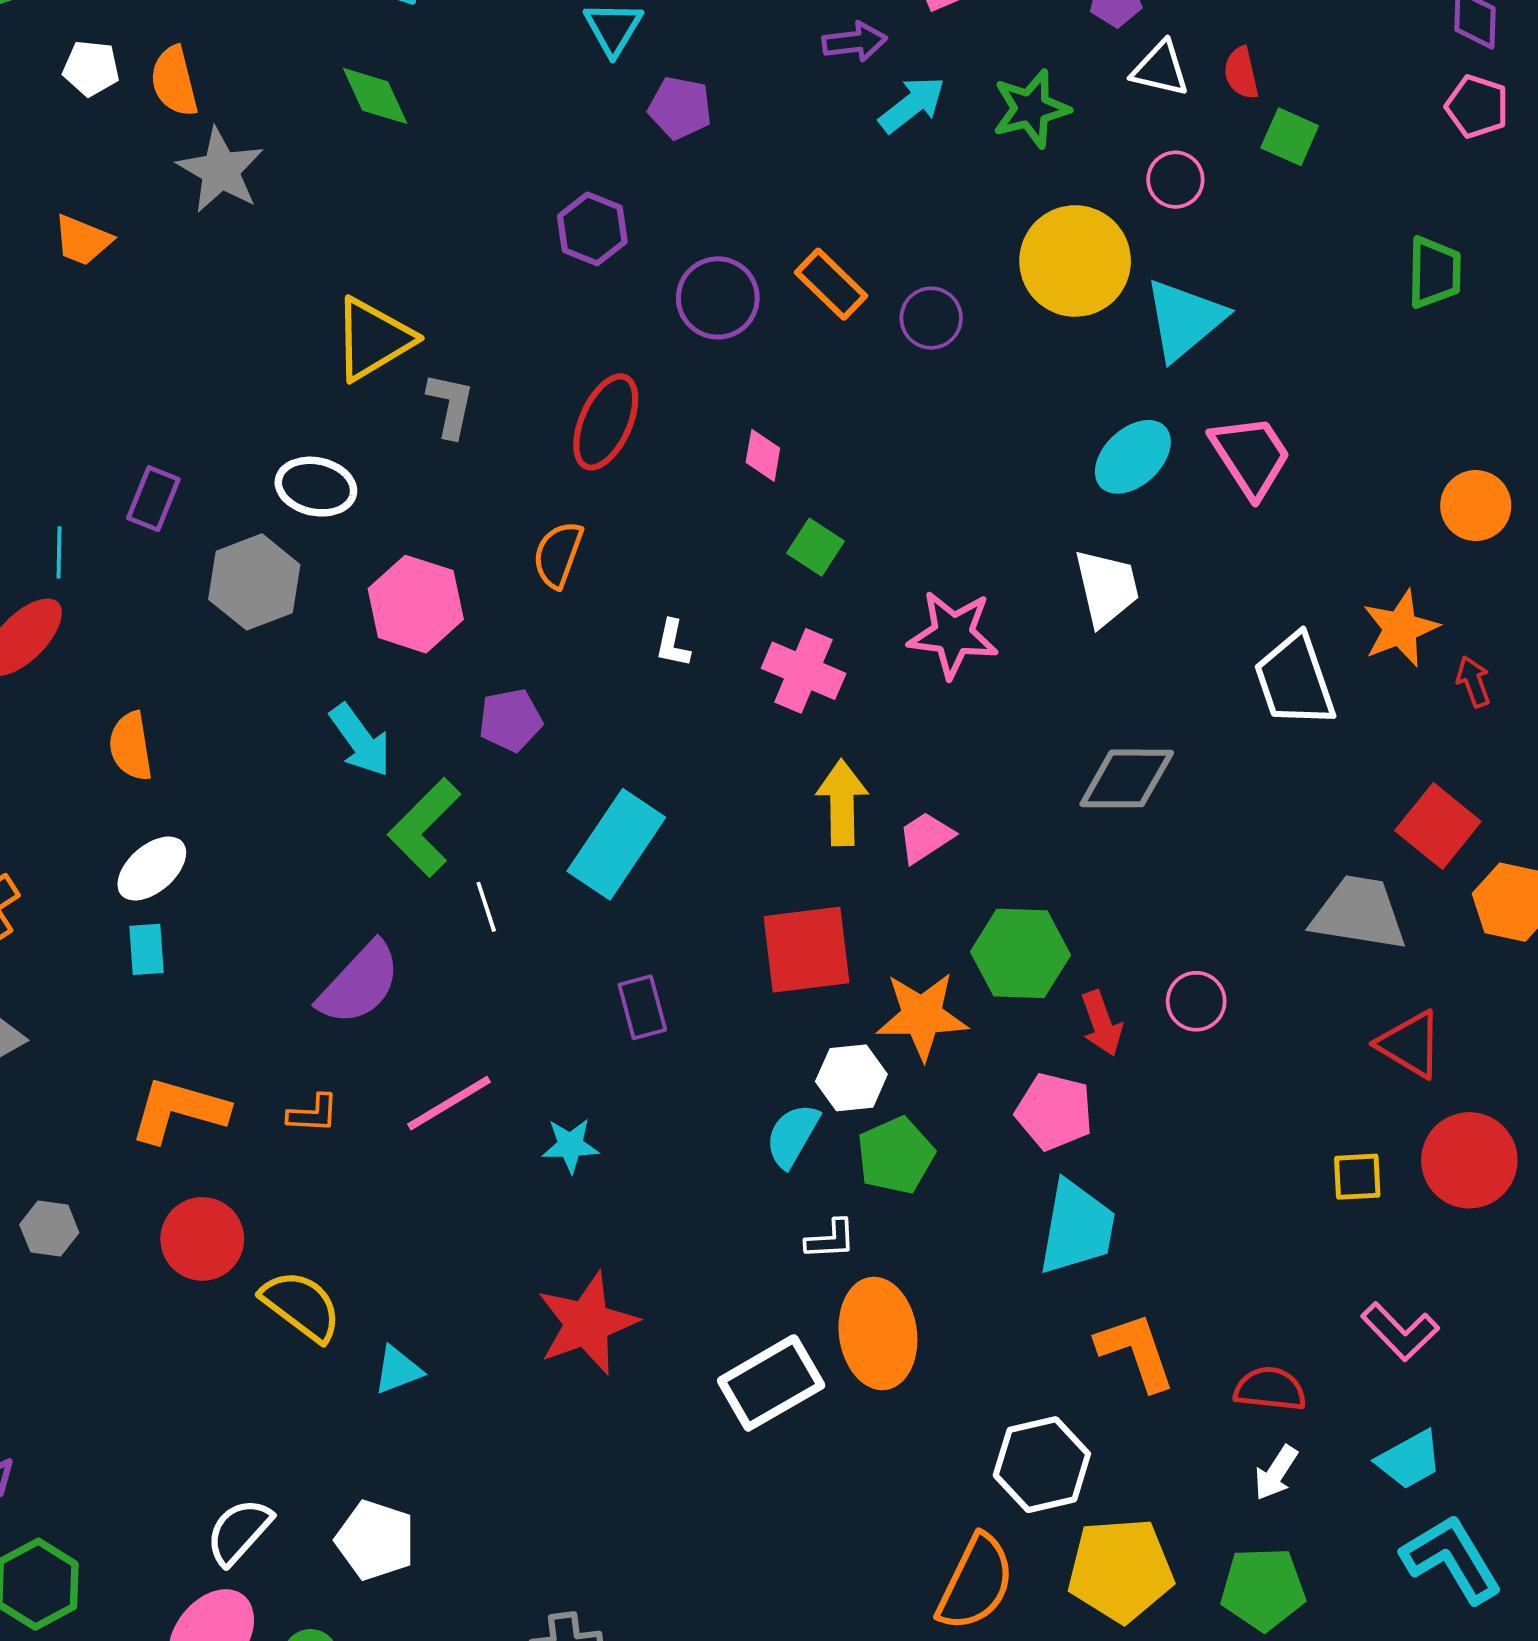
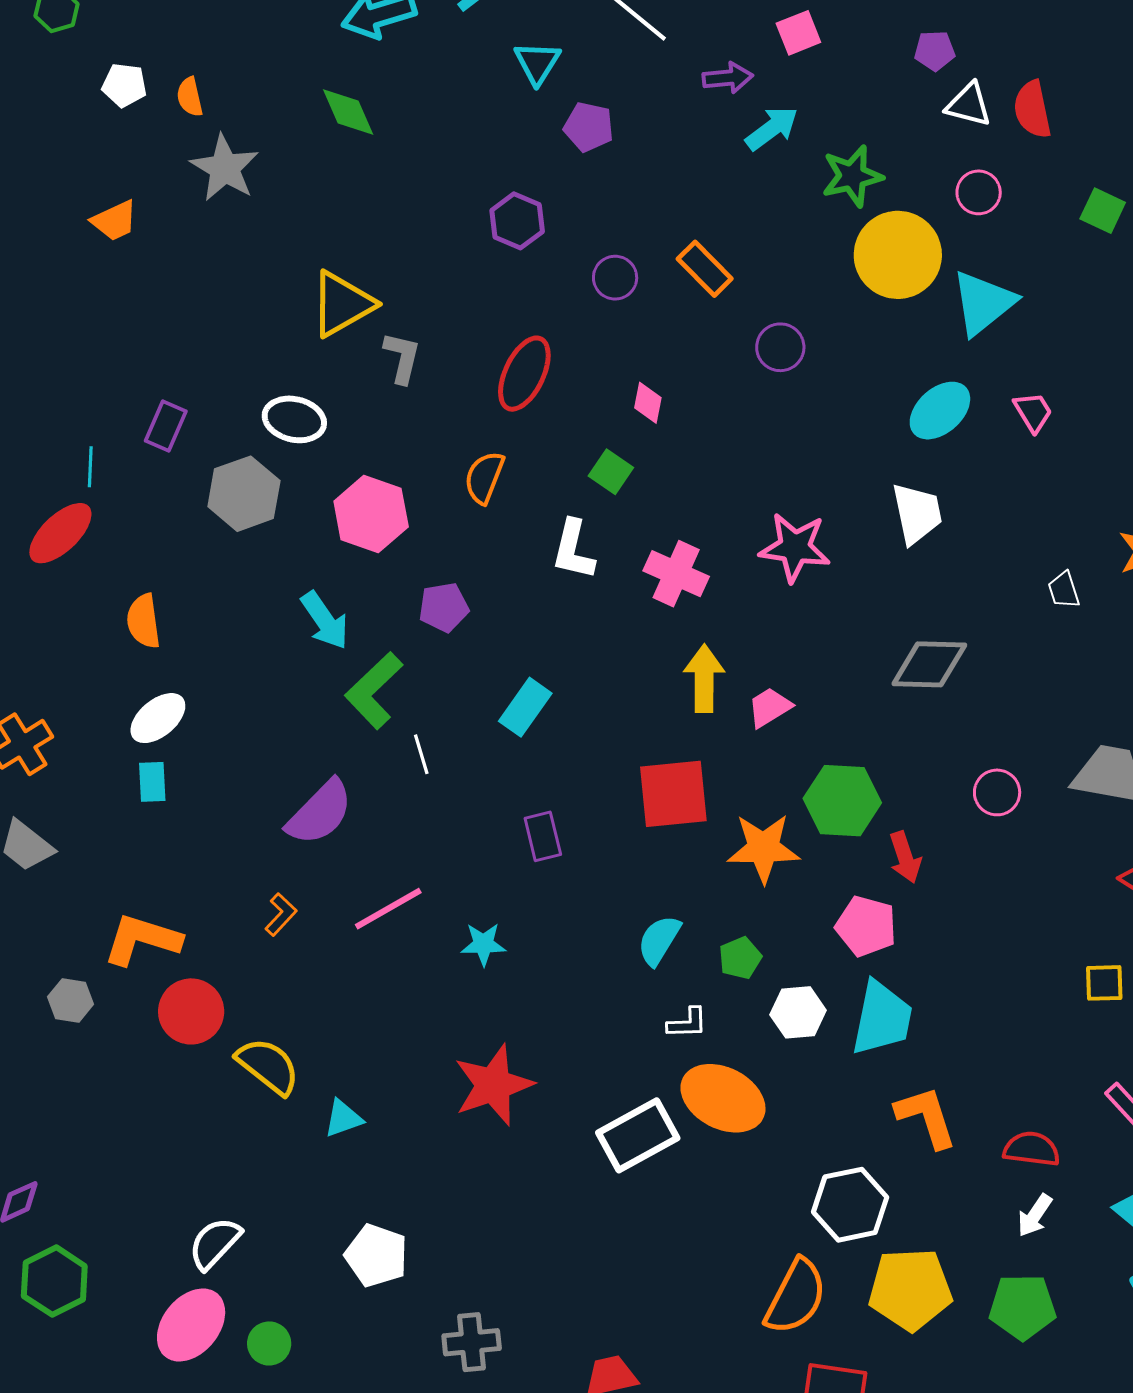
red semicircle: (1241, 73) -> (1032, 109), size x1.4
orange semicircle: (174, 81) -> (190, 97), size x0.7
green star: (1031, 109) -> (852, 176), moved
green square: (1290, 137) -> (1103, 211), moved
orange trapezoid: (83, 240) -> (114, 221), turned -48
purple circle: (718, 298) -> (615, 278), size x0.7
purple circle: (931, 318) -> (780, 347), moved
pink trapezoid: (1251, 456) -> (1033, 412), size x0.6
green square: (815, 547) -> (611, 472), moved
white L-shape: (673, 643) -> (573, 550), size x1.6
white trapezoid: (1295, 680) -> (1064, 590), size x0.5
cyan rectangle: (616, 844) -> (525, 707), size x0.7
pink circle: (1196, 1001) -> (997, 792), moved
white hexagon: (851, 1078) -> (798, 1012), moved
orange L-shape: (179, 1110) -> (142, 940), moved
orange L-shape: (313, 1114) -> (281, 914), turned -51
green pentagon: (896, 1155) -> (740, 958), size x0.7
orange ellipse: (878, 1333) -> (723, 1098), turned -56
white pentagon: (375, 1540) -> (376, 1256), moved

